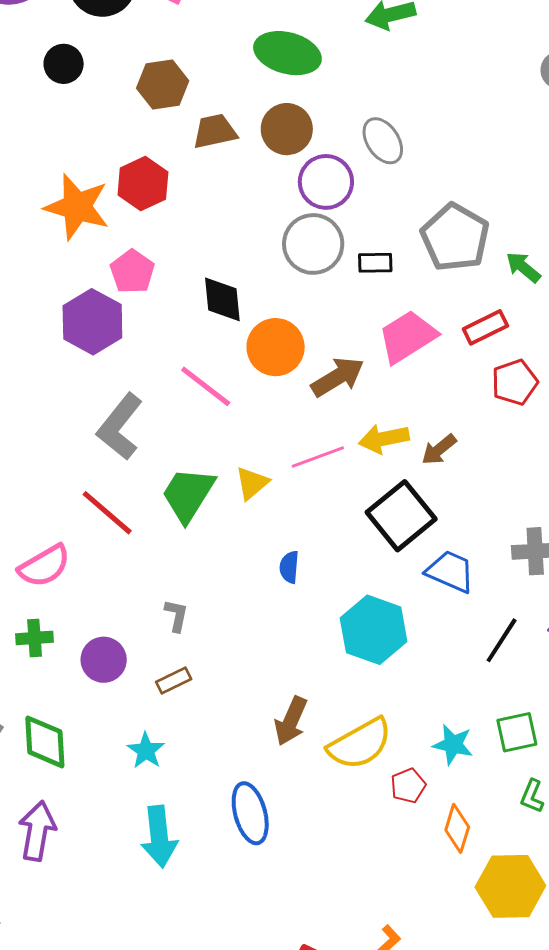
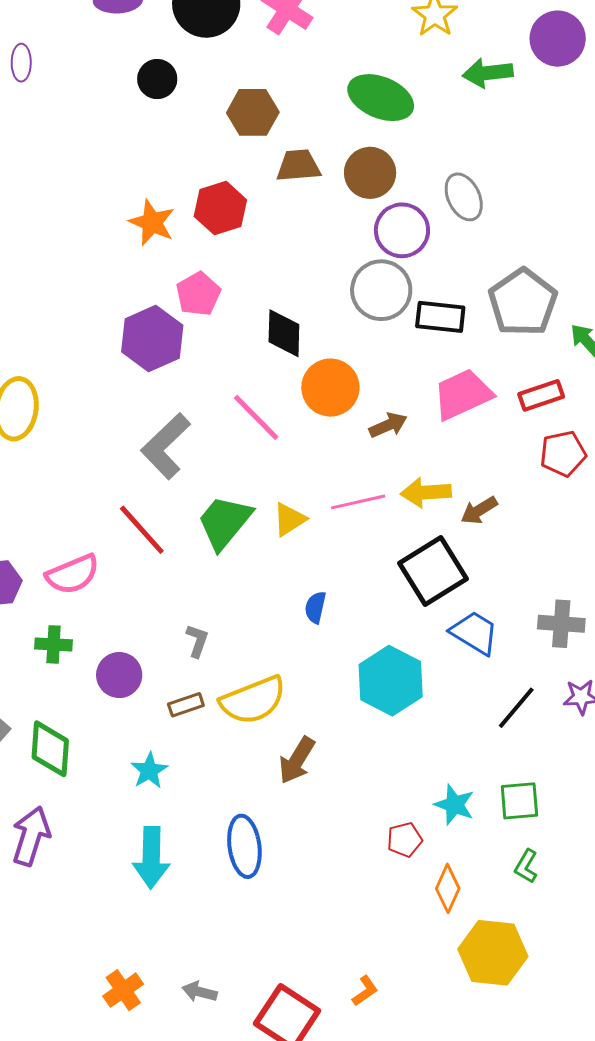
orange star: (77, 207) -> (152, 223), size x0.7
black rectangle: (375, 263) -> (440, 317), size x1.4
brown arrow: (338, 377) -> (388, 425), size x0.7
yellow semicircle: (360, 744) -> (253, 700), moved

